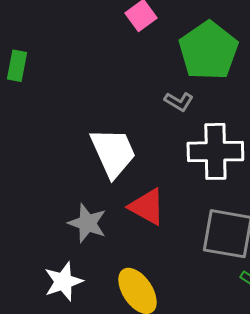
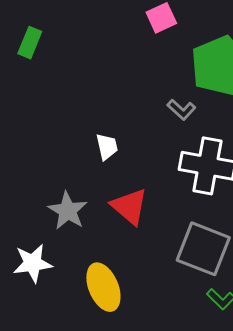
white trapezoid: (113, 153) -> (107, 147), size x0.5

